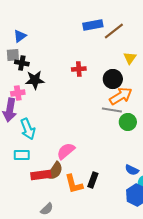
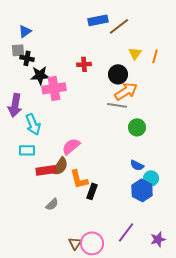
pink cross: (18, 93) -> (54, 88), moved, size x1.6
green circle: (128, 122) -> (137, 127), moved
black rectangle: (93, 180) -> (92, 191), moved

